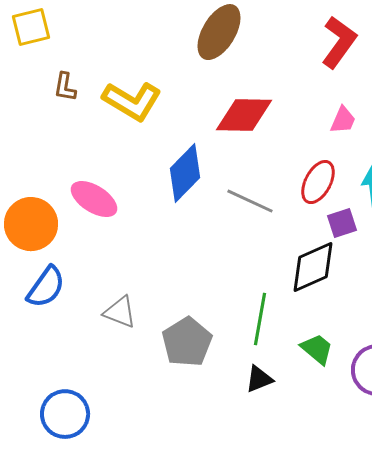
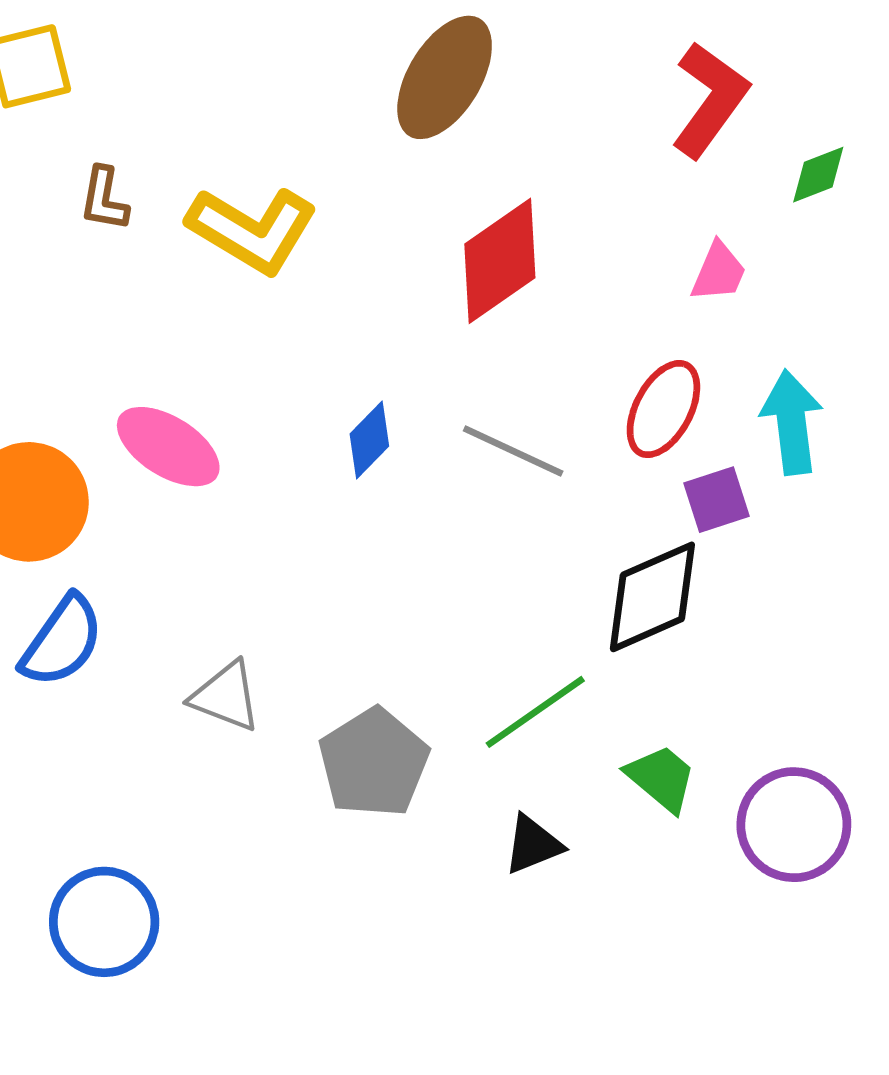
red diamond: (244, 115) -> (500, 261), turned -36
blue diamond: (185, 173) -> (369, 440), moved, size x0.6
green line: (260, 319) -> (535, 712), turned 45

